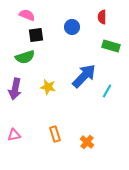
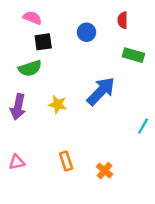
cyan line: (107, 91) -> (143, 126), moved

